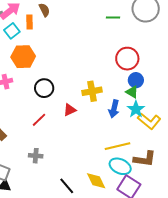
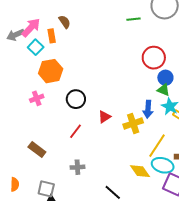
yellow cross: (92, 91) -> (133, 124), moved
yellow line: (117, 146) -> (157, 146), turned -35
yellow diamond: (96, 181) -> (140, 171), moved

